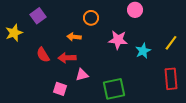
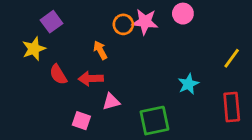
yellow star: (14, 33) -> (34, 49), moved
orange arrow: (74, 37) -> (100, 50), turned 56
pink star: (118, 40) -> (145, 22), moved
cyan star: (143, 51) -> (188, 84), moved

